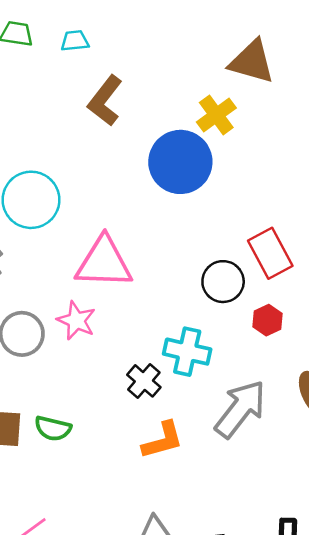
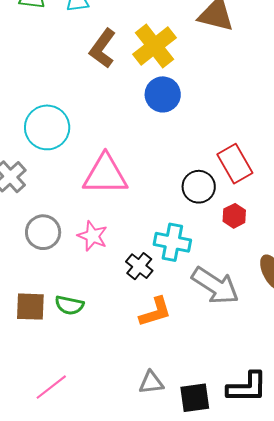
yellow cross: (216, 115) -> (155, 46), moved, size x1.4
blue circle: (180, 162) -> (163, 94), size x0.7
pink star: (76, 321) -> (93, 236), moved
gray arrow: (240, 409) -> (215, 286), turned 87

